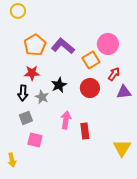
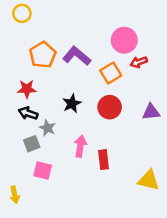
pink circle: (108, 44) -> (124, 40), moved
red star: (32, 73) -> (27, 89), moved
red arrow: (114, 74) -> (139, 62), moved, turned -144
black arrow: (23, 93) -> (28, 113), turned 105
gray star: (42, 97) -> (47, 128), moved
yellow triangle: (122, 148) -> (149, 180), turned -48

